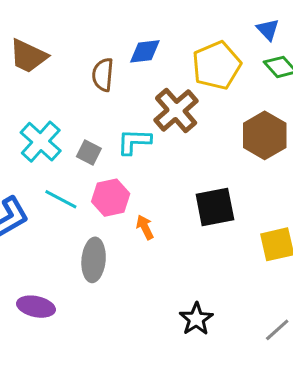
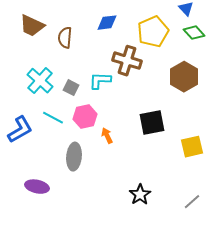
brown semicircle: (103, 75) -> (65, 38), moved
brown cross: (176, 110) -> (127, 61), turned -32

